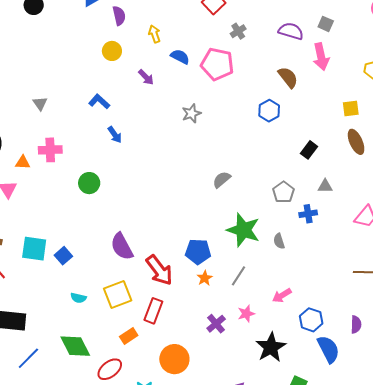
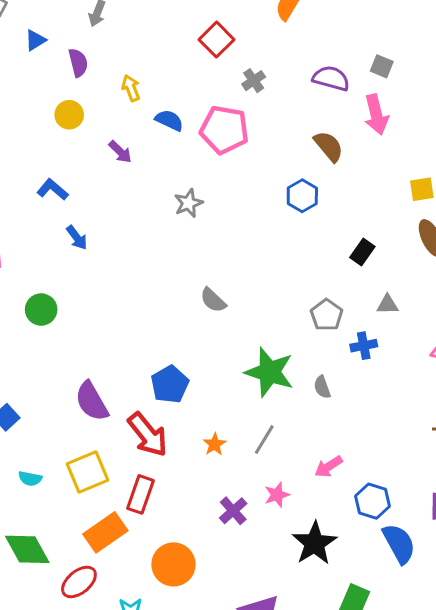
gray semicircle: (222, 180) -> (213, 300), moved, turned -96
blue pentagon: (198, 252) -> (170, 384), moved, turned -30
orange rectangle: (129, 336) -> (105, 532), size x1.6

